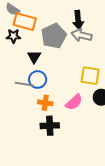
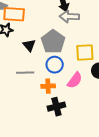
gray pentagon: (54, 36) -> (53, 42), moved
blue circle: (38, 80) -> (55, 65), moved

